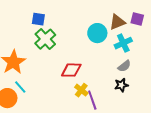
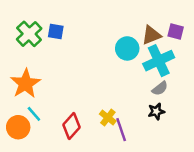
green cross: (45, 39) -> (29, 34), moved
cyan cross: (123, 43) -> (159, 61), size x1.4
red diamond: (71, 70) -> (71, 126), moved, turned -50

